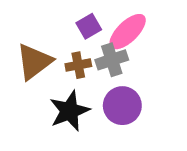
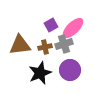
brown triangle: (34, 62) -> (20, 45), turned 30

